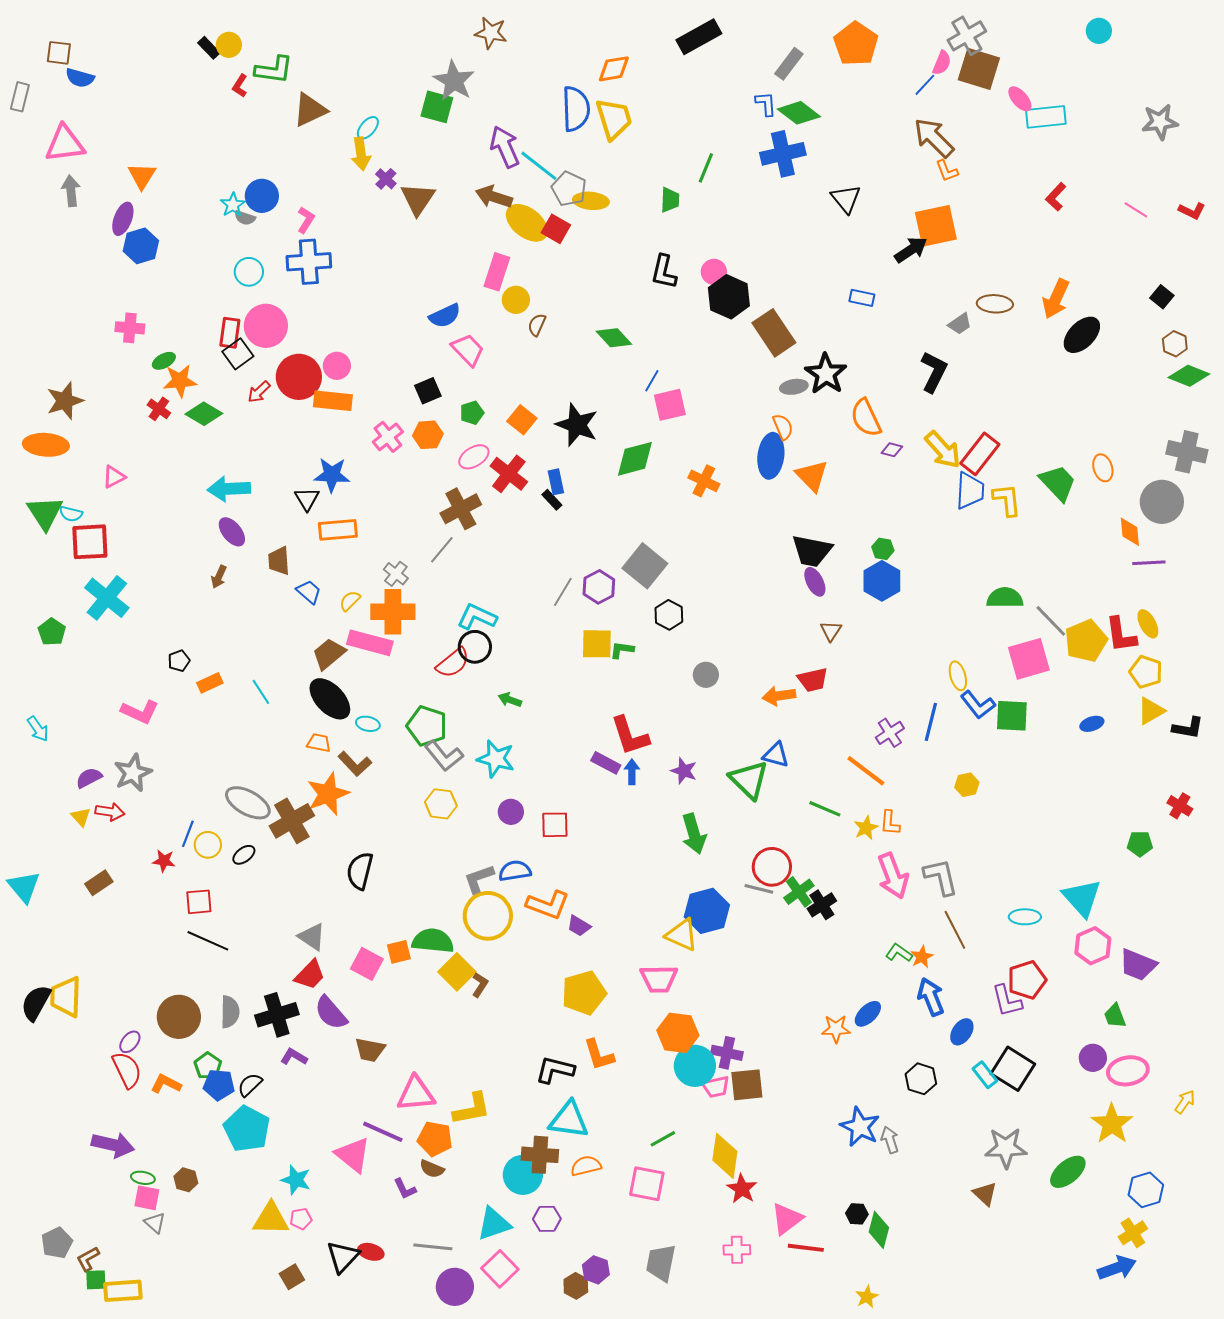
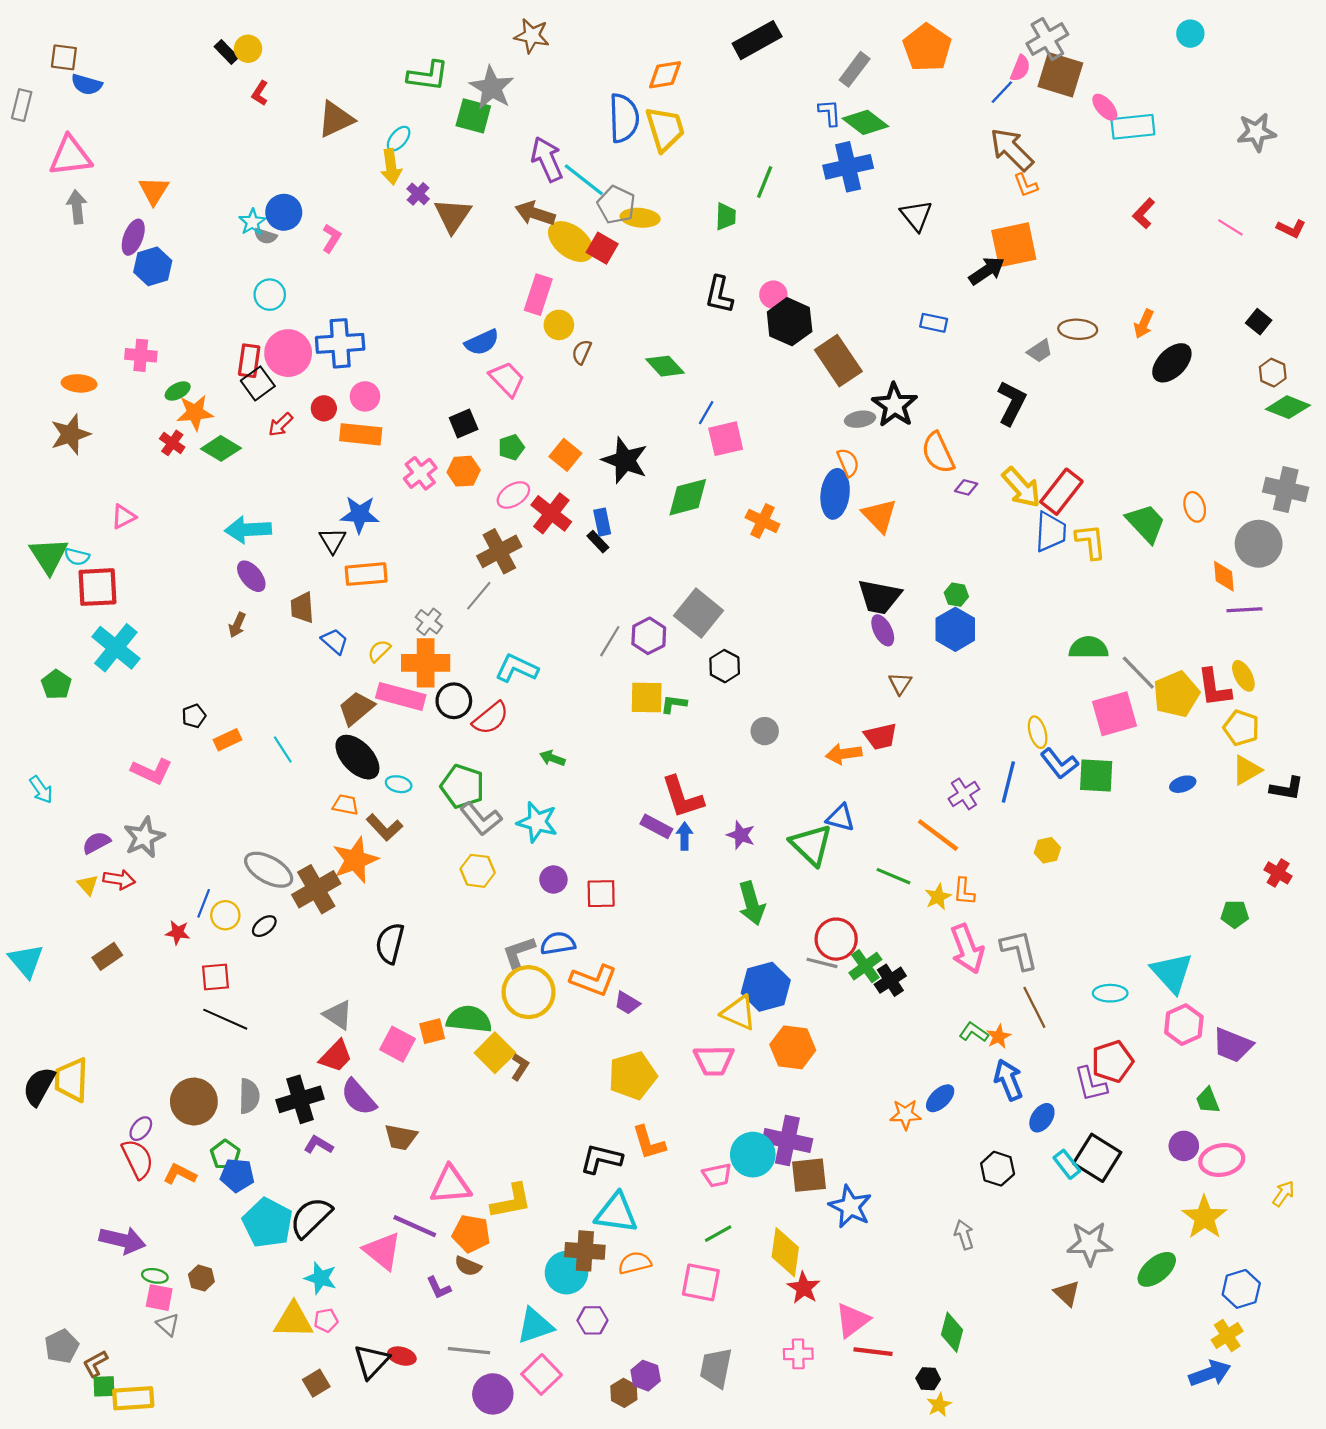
green L-shape: (274, 70) -> (428, 76), moved
blue cross: (309, 262) -> (340, 343), moved
orange arrow: (1056, 299) -> (1144, 324), size x0.7
red circle: (299, 377) -> (324, 408), size x0.5
orange ellipse: (46, 445) -> (79, 383), moved, size x0.7
black circle: (475, 647) -> (454, 701), moved
orange hexagon: (678, 1033) -> (793, 1047), moved
purple cross: (727, 1053) -> (787, 1141), size x1.4
black semicircle: (250, 1085) -> (311, 1217), moved, size x1.6
pink trapezoid: (716, 1087) -> (717, 1175), moved
blue star: (860, 1127) -> (850, 1207), moved
black hexagon: (857, 1214) -> (928, 1379), moved

